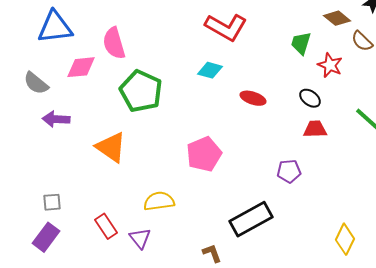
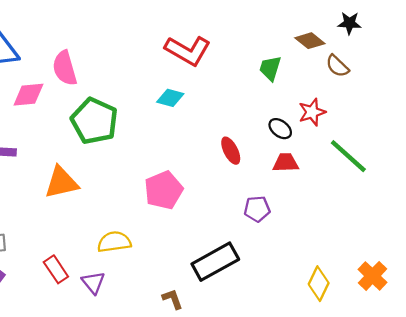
red star: (330, 65) -> (312, 112), moved, turned 30
red ellipse: (253, 98) -> (231, 151), moved, turned 45
orange triangle: (111, 147) -> (61, 182), turned -48

